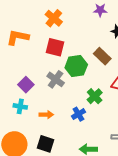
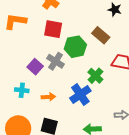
purple square: (26, 85) -> (35, 67), moved
blue cross: (78, 114) -> (80, 95), size x1.5

